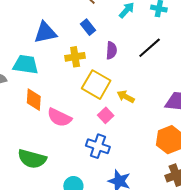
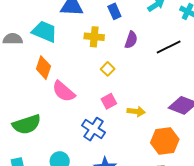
yellow square: (96, 85) -> (108, 69), size x0.5
yellow arrow: (126, 97) -> (136, 112), moved, turned 144
green semicircle: (32, 159) -> (27, 124), turned -48

